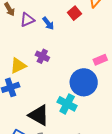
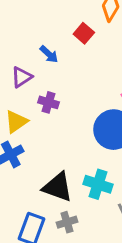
purple triangle: (27, 20) -> (22, 77), moved
cyan cross: (67, 104) -> (98, 184), moved

